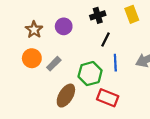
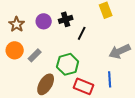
black cross: (98, 15) -> (66, 19), moved
blue line: (115, 63) -> (110, 79), moved

